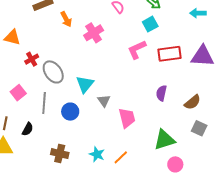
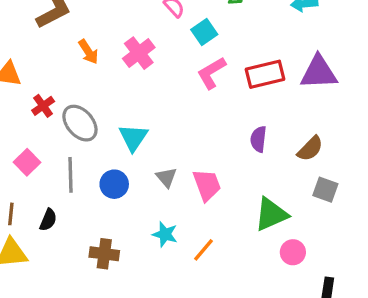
orange arrow: (66, 19) -> (88, 52), moved
cyan square: (150, 24) -> (204, 32), moved
gray triangle: (104, 101) -> (166, 177), moved
cyan star: (97, 154) -> (165, 234), moved

